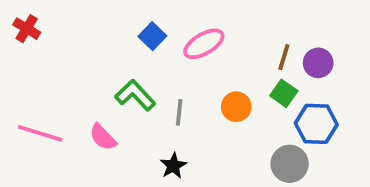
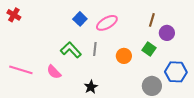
brown line: (284, 57) -> (152, 20), moved
gray line: (179, 112) -> (95, 49), moved
blue hexagon: (316, 124) -> (176, 72), moved

